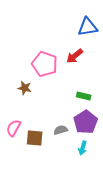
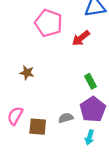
pink pentagon: (45, 64) -> (49, 23), moved
green rectangle: (84, 96) -> (91, 81), turned 48

